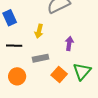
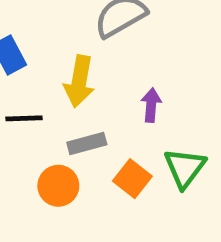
yellow arrow: (39, 31) -> (79, 81), size x1.5
orange circle: (17, 76) -> (58, 186), moved

